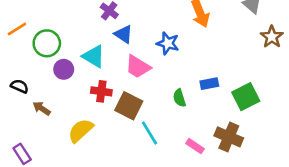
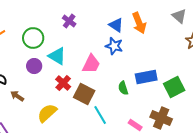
blue triangle: (124, 34) -> (116, 25), moved
green circle: (47, 43) -> (33, 38), moved
pink trapezoid: (138, 67) -> (91, 64), turned -95
blue rectangle: (209, 84) -> (146, 77), size x1.5
red cross: (101, 91) -> (63, 83), turned 35

